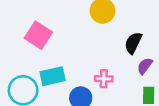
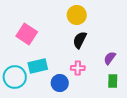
black semicircle: (133, 43) -> (80, 40), moved

